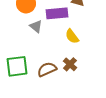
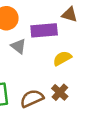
yellow semicircle: (72, 36) -> (62, 58), turned 98

